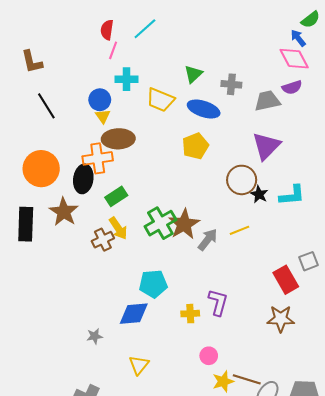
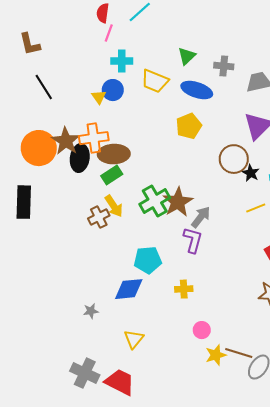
blue circle: (100, 100) -> (113, 90), moved
brown ellipse: (118, 139) -> (114, 154), moved
brown star: (64, 212) -> (66, 141), moved
yellow line: (240, 230) -> (256, 208), moved
purple L-shape: (218, 302) -> (193, 240), moved

